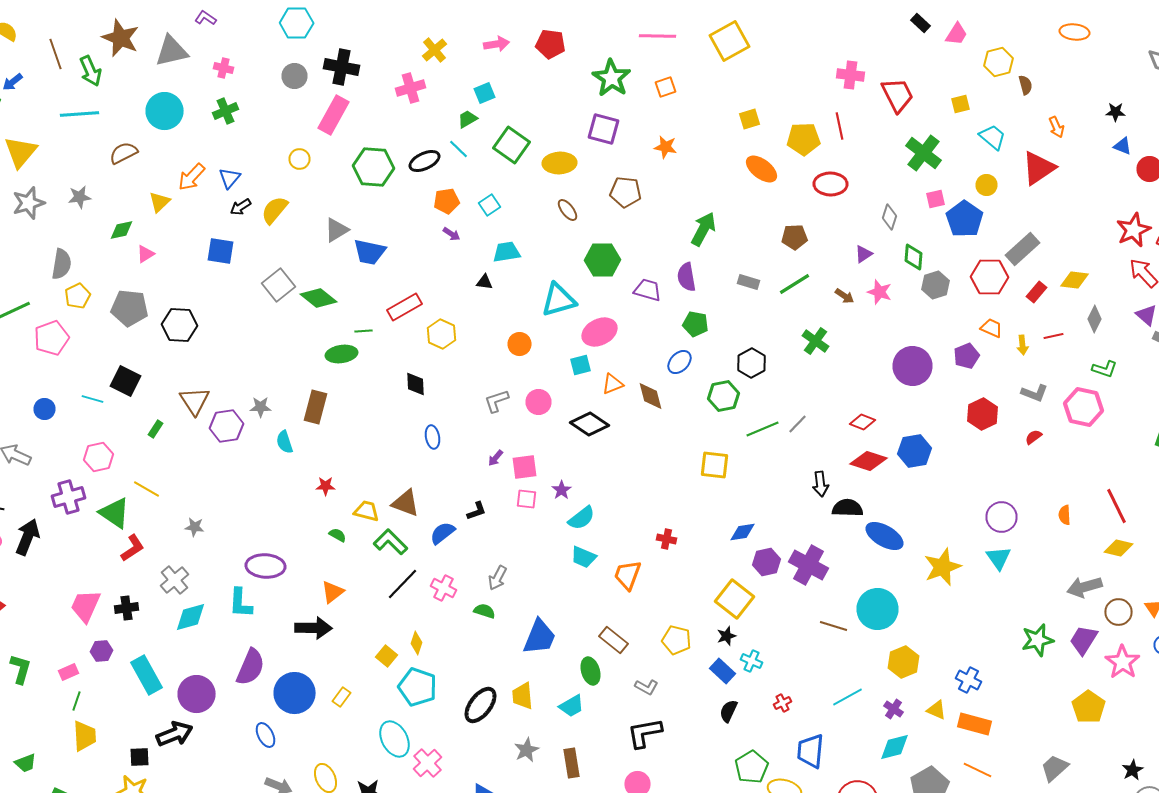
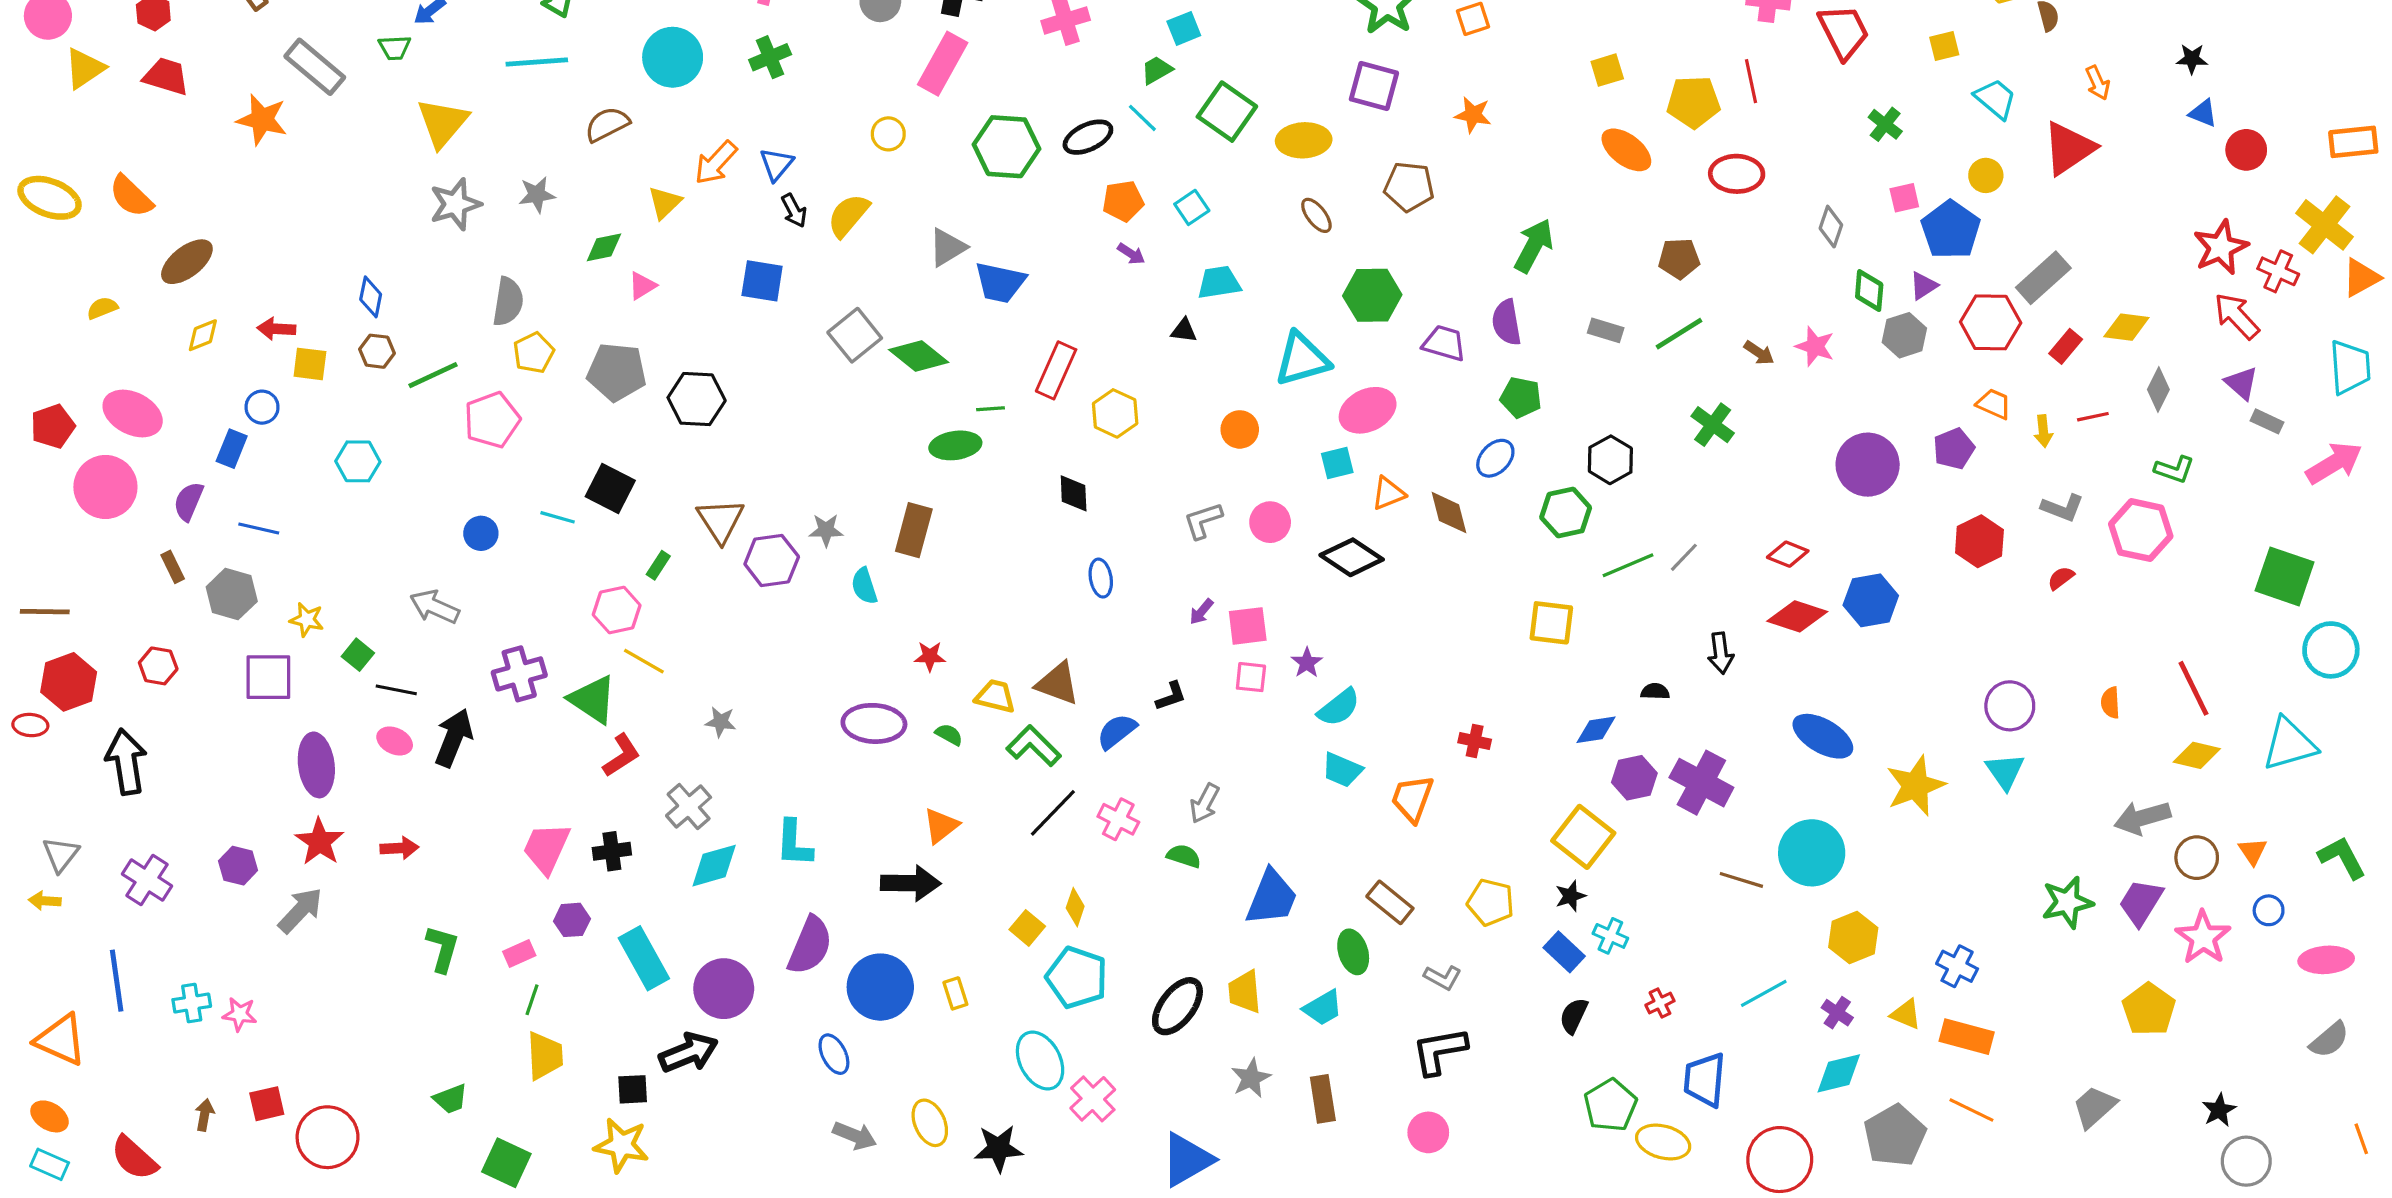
green cross: (924, 153) -> (1885, 124), size x0.6
black arrow: (240, 207) -> (794, 211), turned -85
purple triangle: (864, 254) -> (1924, 286), moved
red rectangle: (404, 307) -> (1056, 370), turned -36
pink hexagon: (98, 457) -> (617, 610), moved
black semicircle: (848, 508) -> (1655, 691), moved, size x0.6
purple ellipse: (266, 566) -> (874, 723), moved
yellow rectangle: (342, 697) -> (955, 993), turned -54

